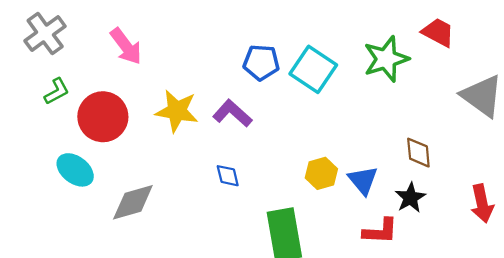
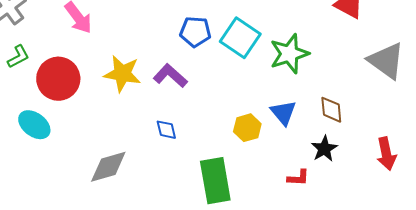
green star: (386, 59) -> (289, 54), moved
blue triangle: (363, 180) -> (283, 113), moved
gray diamond: (133, 202) -> (108, 167), moved
red L-shape: (380, 231) -> (298, 178), size x0.7

